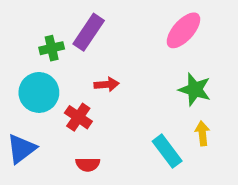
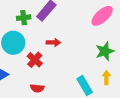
green star: (195, 89) -> (105, 51), turned 30

